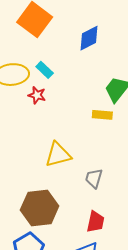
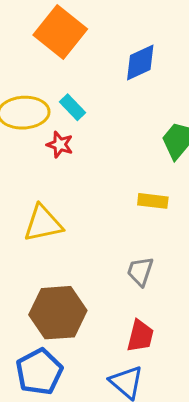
yellow rectangle: (102, 115) -> (153, 201), moved
yellow triangle: (58, 155) -> (43, 223), moved

